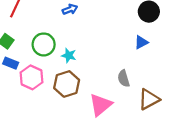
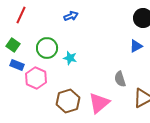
brown hexagon: (67, 84) -> (68, 101), moved

